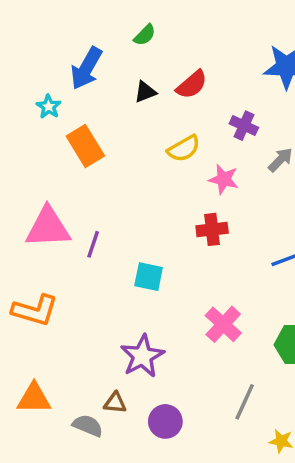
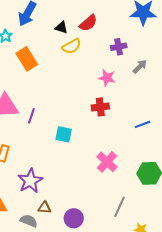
black triangle: (145, 92) -> (61, 27), turned 40
purple cross: (244, 126) -> (119, 47), turned -35
yellow semicircle: (184, 149) -> (72, 46), moved
purple star: (142, 356) -> (30, 181), moved

